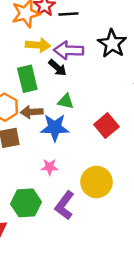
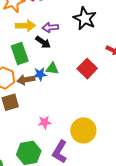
purple arrow: (69, 50) -> (50, 27), size x0.7
red square: (106, 126) -> (87, 69), moved
blue star: (55, 128) -> (40, 74), moved, size x0.6

